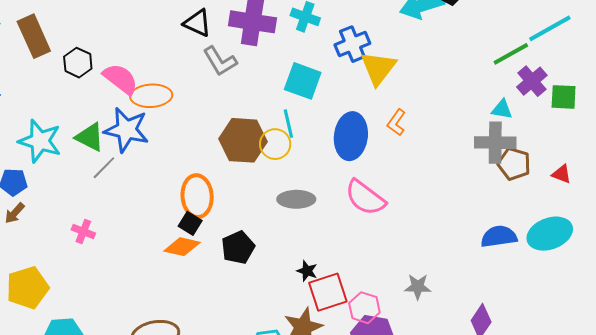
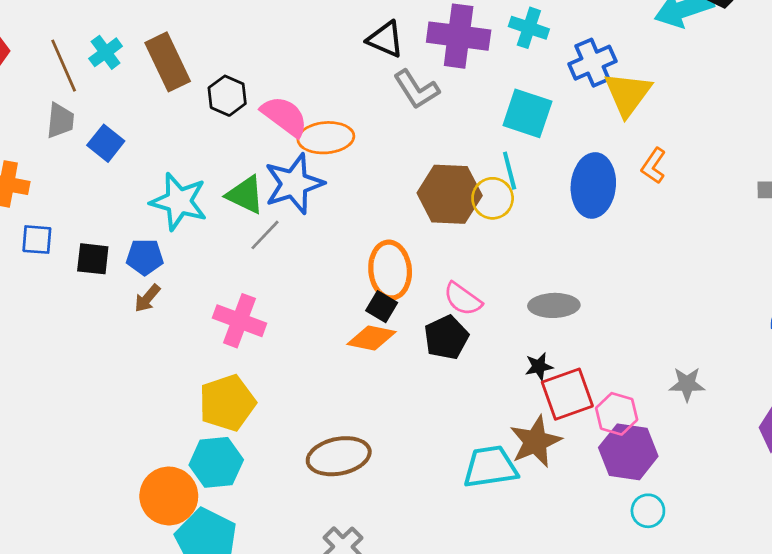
blue star: (126, 130) -> (294, 184), turned -30
pink semicircle: (365, 198) -> (463, 299), moved, size x0.7
gray ellipse: (296, 199) -> (554, 305), moved
pink cross: (83, 231) -> (240, 321), size x1.6
black star: (307, 271) -> (539, 366), turned -30
yellow pentagon: (27, 288) -> (227, 403), moved

